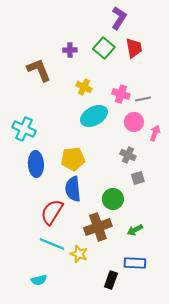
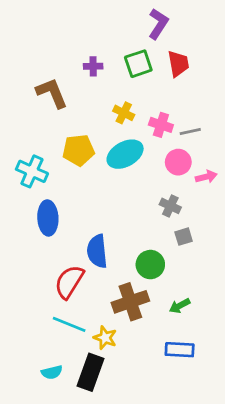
green square: (104, 48) -> (138, 64), turned 30
yellow cross: (84, 87) -> (124, 113), moved
pink arrow: (155, 133) -> (206, 177), turned 56
yellow pentagon: (73, 159) -> (78, 150), moved
black rectangle: (111, 280) -> (90, 372), moved, size x1.5

